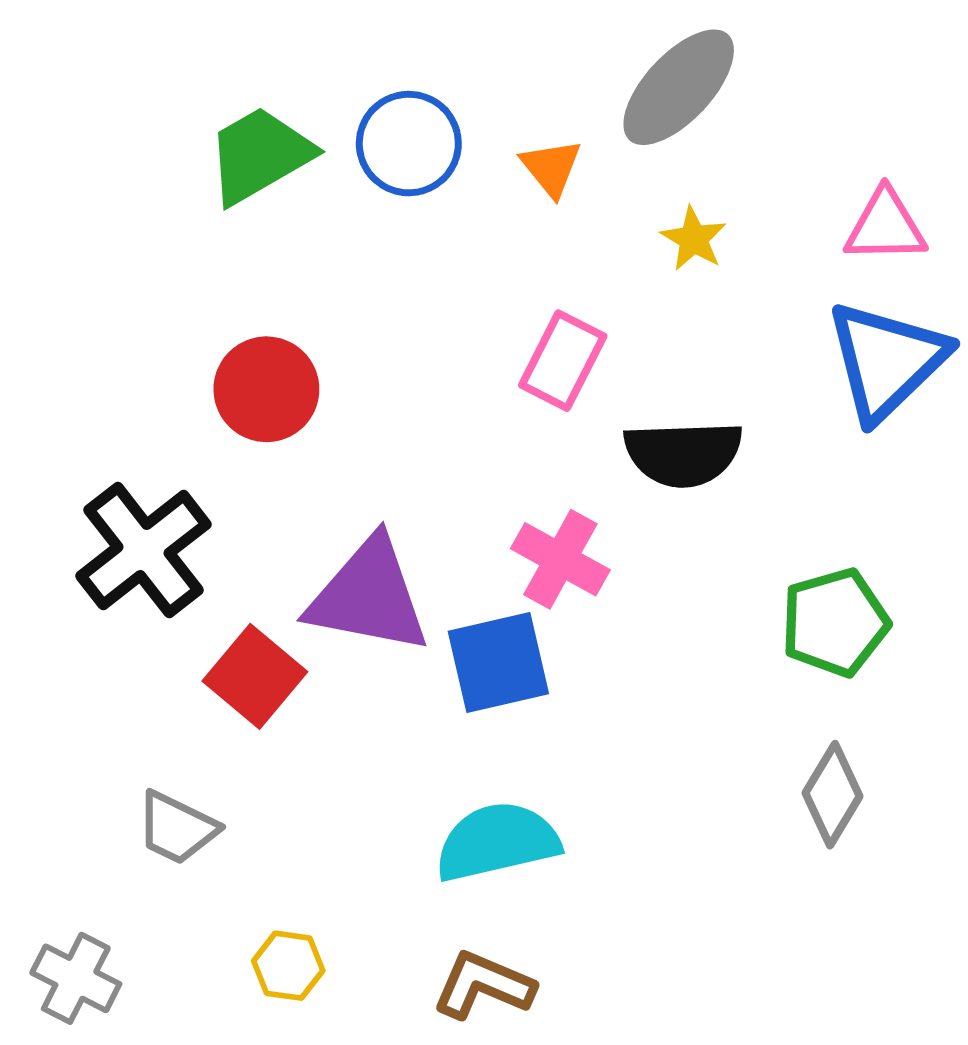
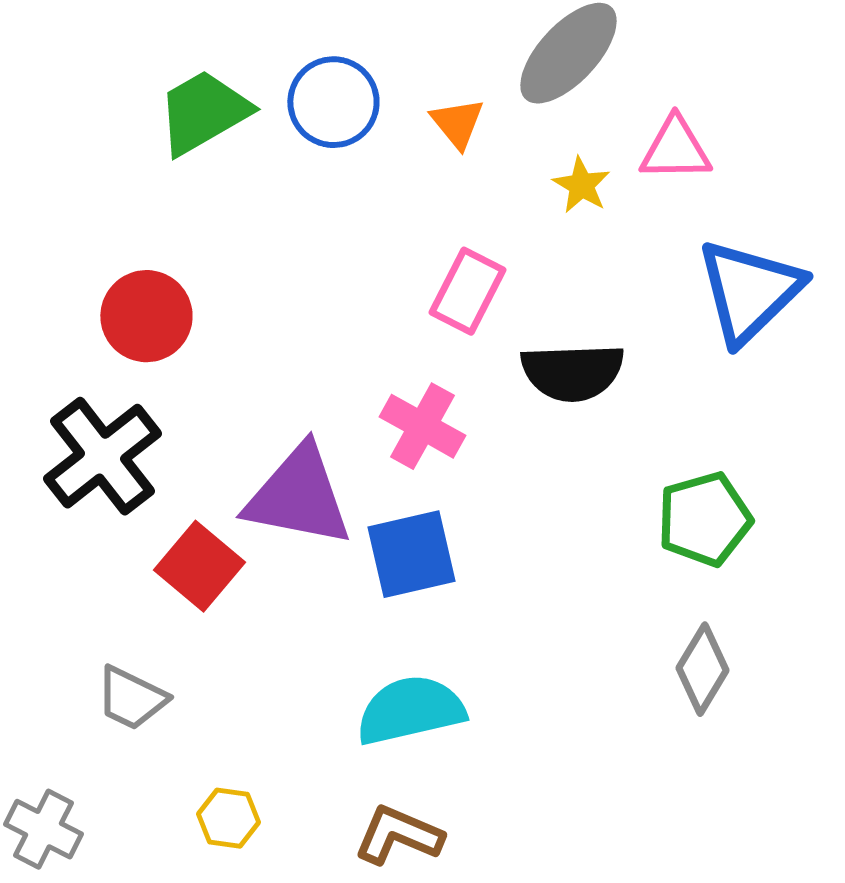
pink triangle: (885, 226) -> (675, 149), moved
red circle: (266, 389) -> (146, 316), moved
pink cross: (560, 559) -> (422, 426), moved

